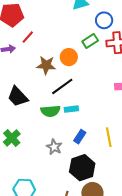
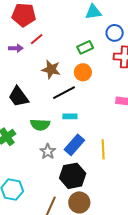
green rectangle: (90, 41) -> (85, 47), moved
orange circle: (69, 57) -> (83, 72), moved
green semicircle: (50, 111) -> (40, 125), moved
blue rectangle: (80, 137) -> (74, 145), size x1.5

